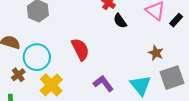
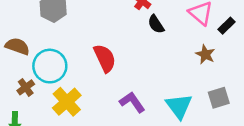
brown star: (156, 53) -> (205, 54), moved
gray square: (172, 78) -> (219, 98), size x0.7

